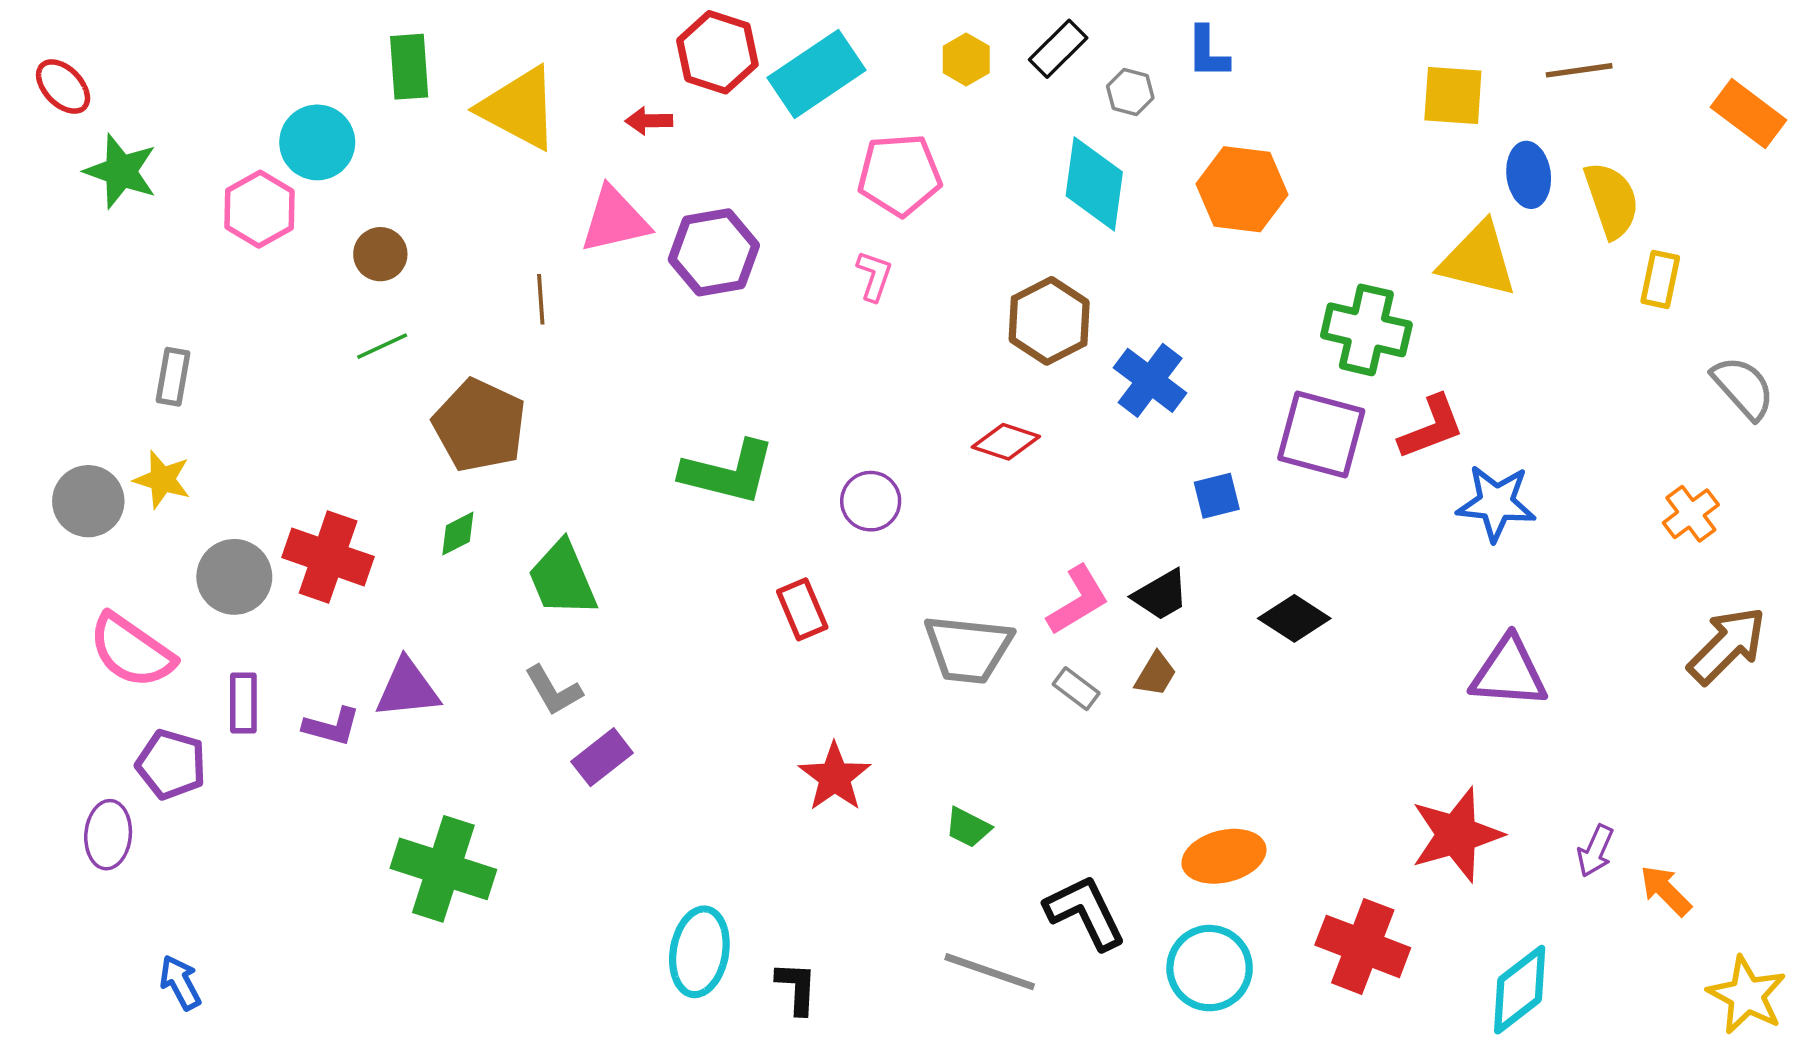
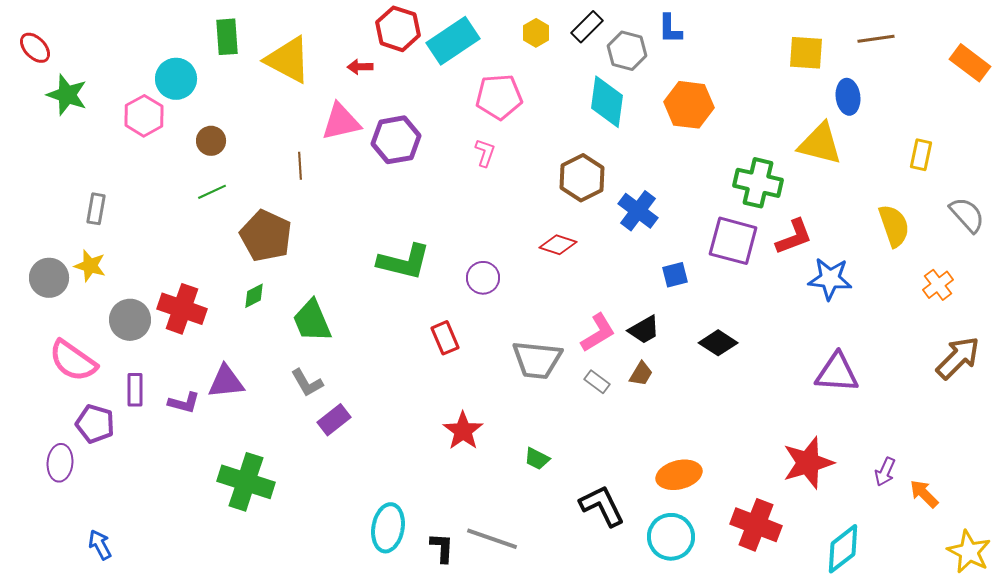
gray hexagon: (1130, 92) -> (627, 51), size x1.5
yellow semicircle: (1612, 200) -> (894, 226), moved
gray line: (990, 972) -> (492, 539), moved

